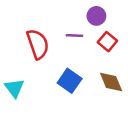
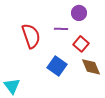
red square: (107, 42) -> (81, 44), moved
cyan triangle: (14, 88) -> (12, 86), moved

